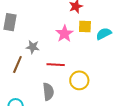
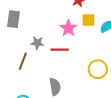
red line: (56, 65) -> (60, 50), moved
yellow circle: (79, 80) -> (98, 69), moved

